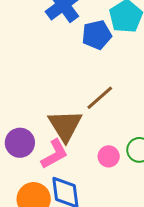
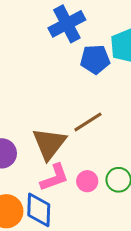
pink L-shape: (54, 154) -> (54, 177), moved

